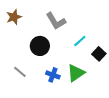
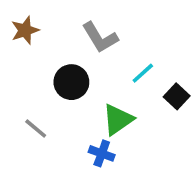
green triangle: (76, 73) -> (118, 120), moved
blue cross: (53, 75) -> (102, 153), moved

